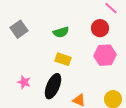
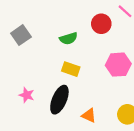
red circle: (100, 28) -> (101, 24), moved

